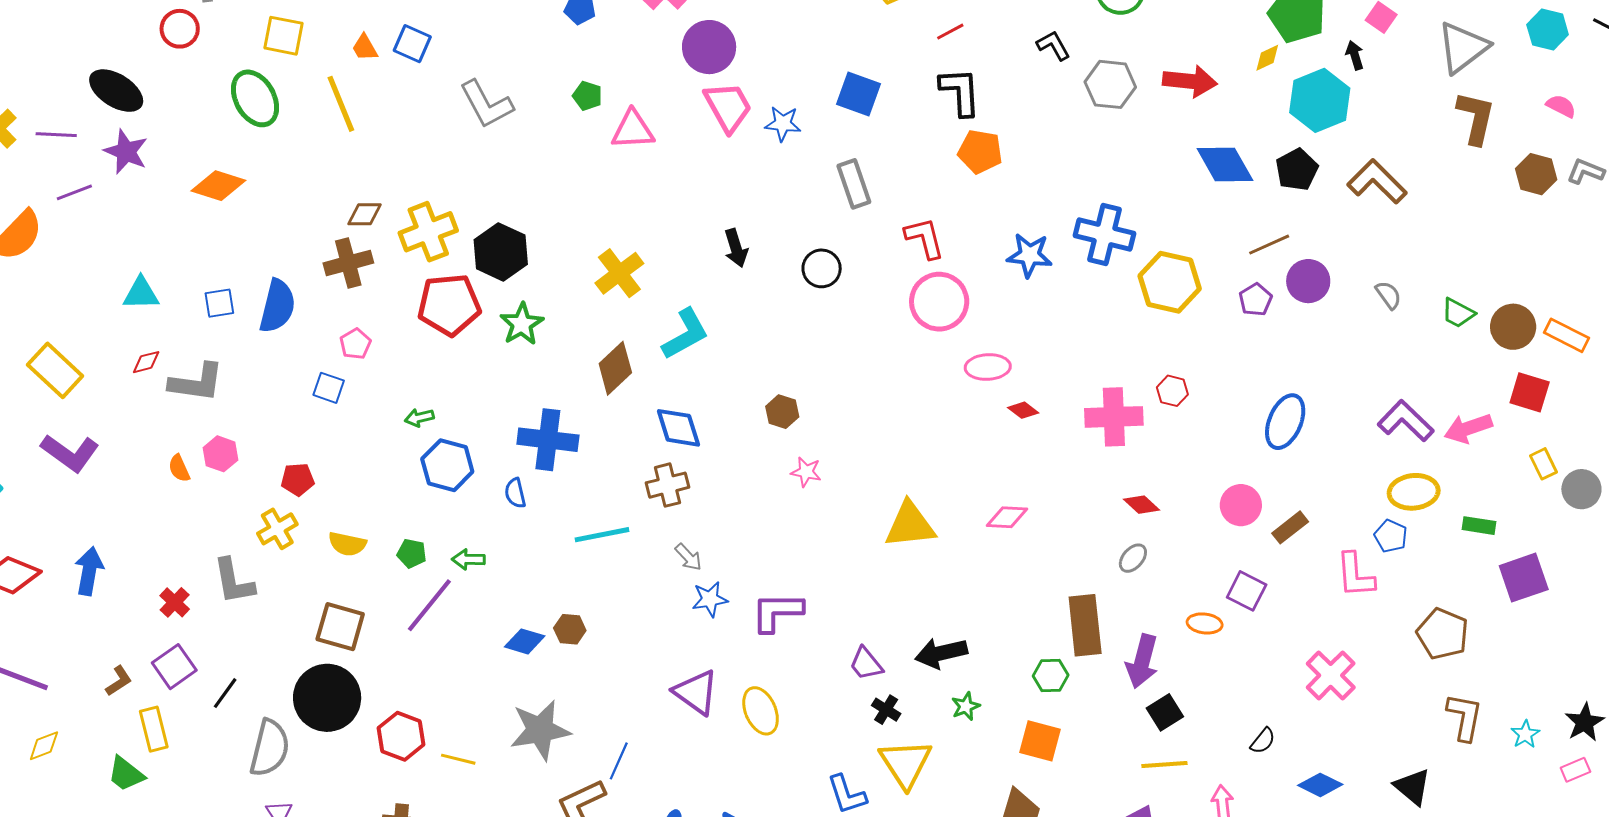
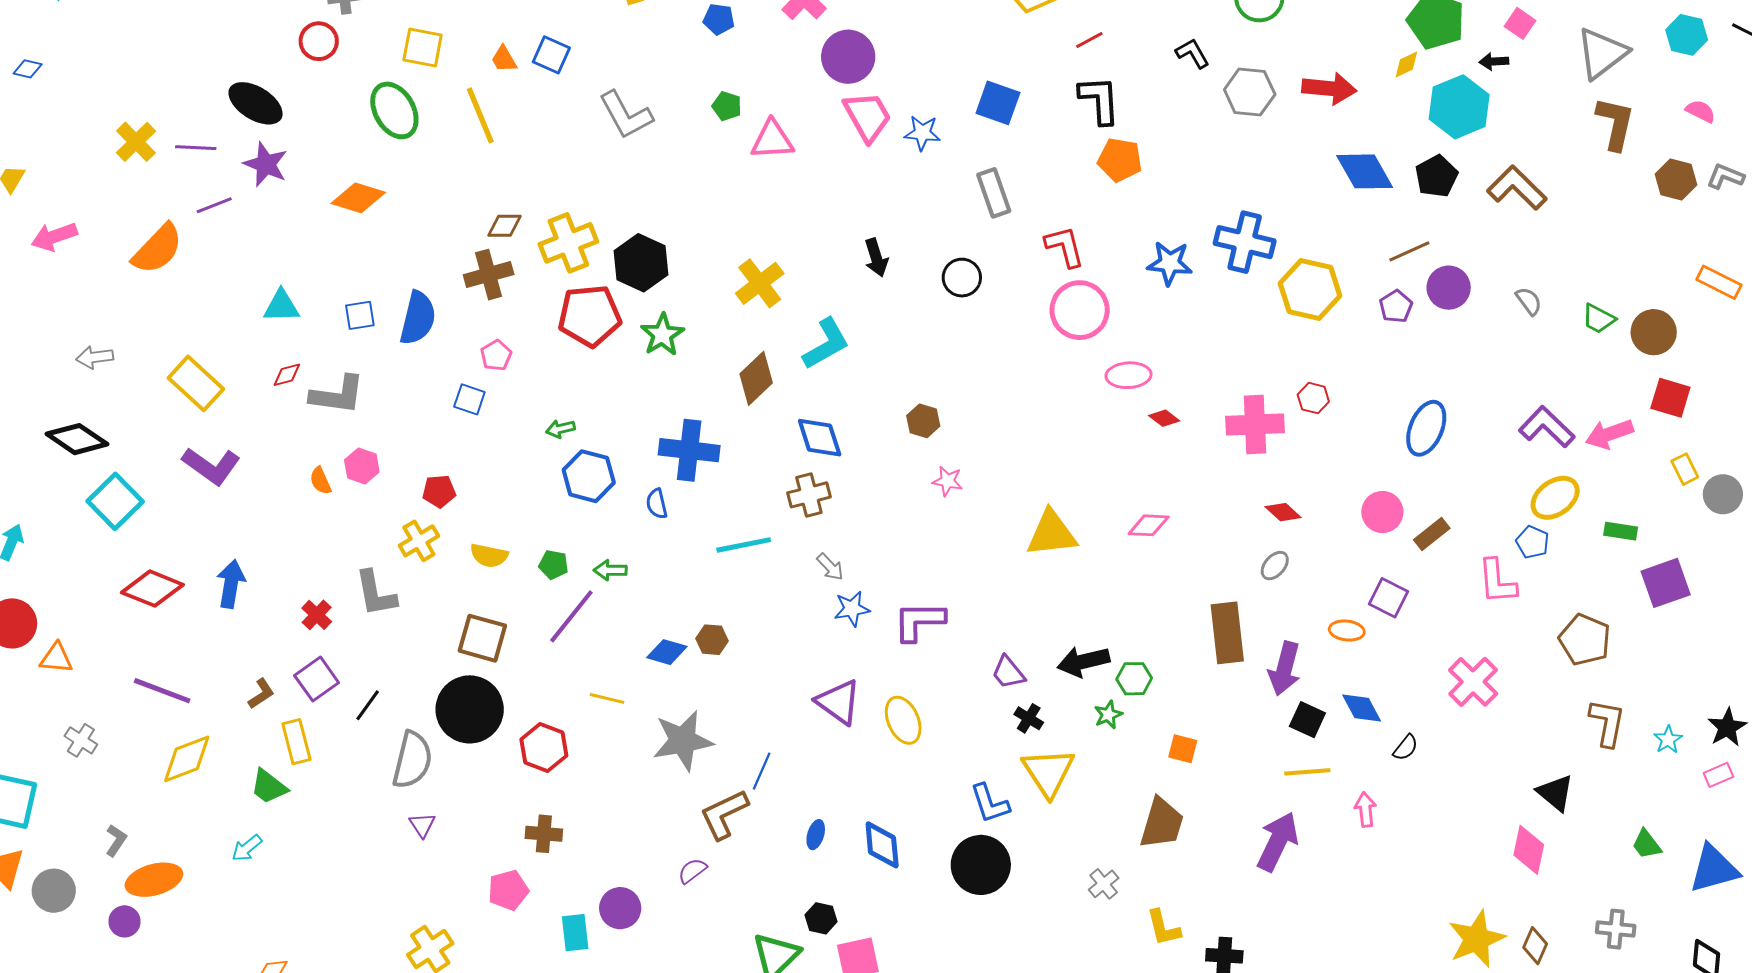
black arrow: (1355, 55) -> (1494, 61), turned -76
orange rectangle: (1567, 335) -> (1719, 282), moved
yellow ellipse: (1414, 492) -> (1555, 498), turned -30
green hexagon: (1051, 675) -> (1134, 679), moved
black square: (1165, 712) -> (1307, 720), turned -33
orange square: (1040, 741) -> (1183, 749), size x0.7
yellow diamond: (44, 746) -> (187, 759), size x1.6
yellow line: (458, 759) -> (607, 698), moved
blue diamond: (1320, 785) -> (1362, 708), moved, turned 36

